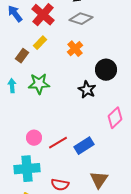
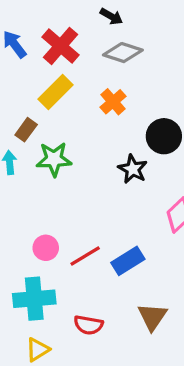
yellow rectangle: (40, 43) -> (56, 92), size x1.5
brown rectangle: (22, 56) -> (26, 130), moved

